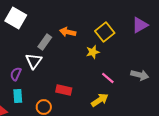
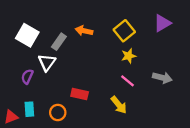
white square: (16, 18) -> (27, 35), moved
yellow star: (93, 52) -> (129, 56), moved
cyan rectangle: (18, 96) -> (29, 109), moved
yellow arrow: (100, 100) -> (119, 105), turned 84

